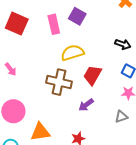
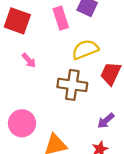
pink arrow: (11, 69) -> (29, 60), moved
purple arrow: (86, 105) -> (106, 121), moved

